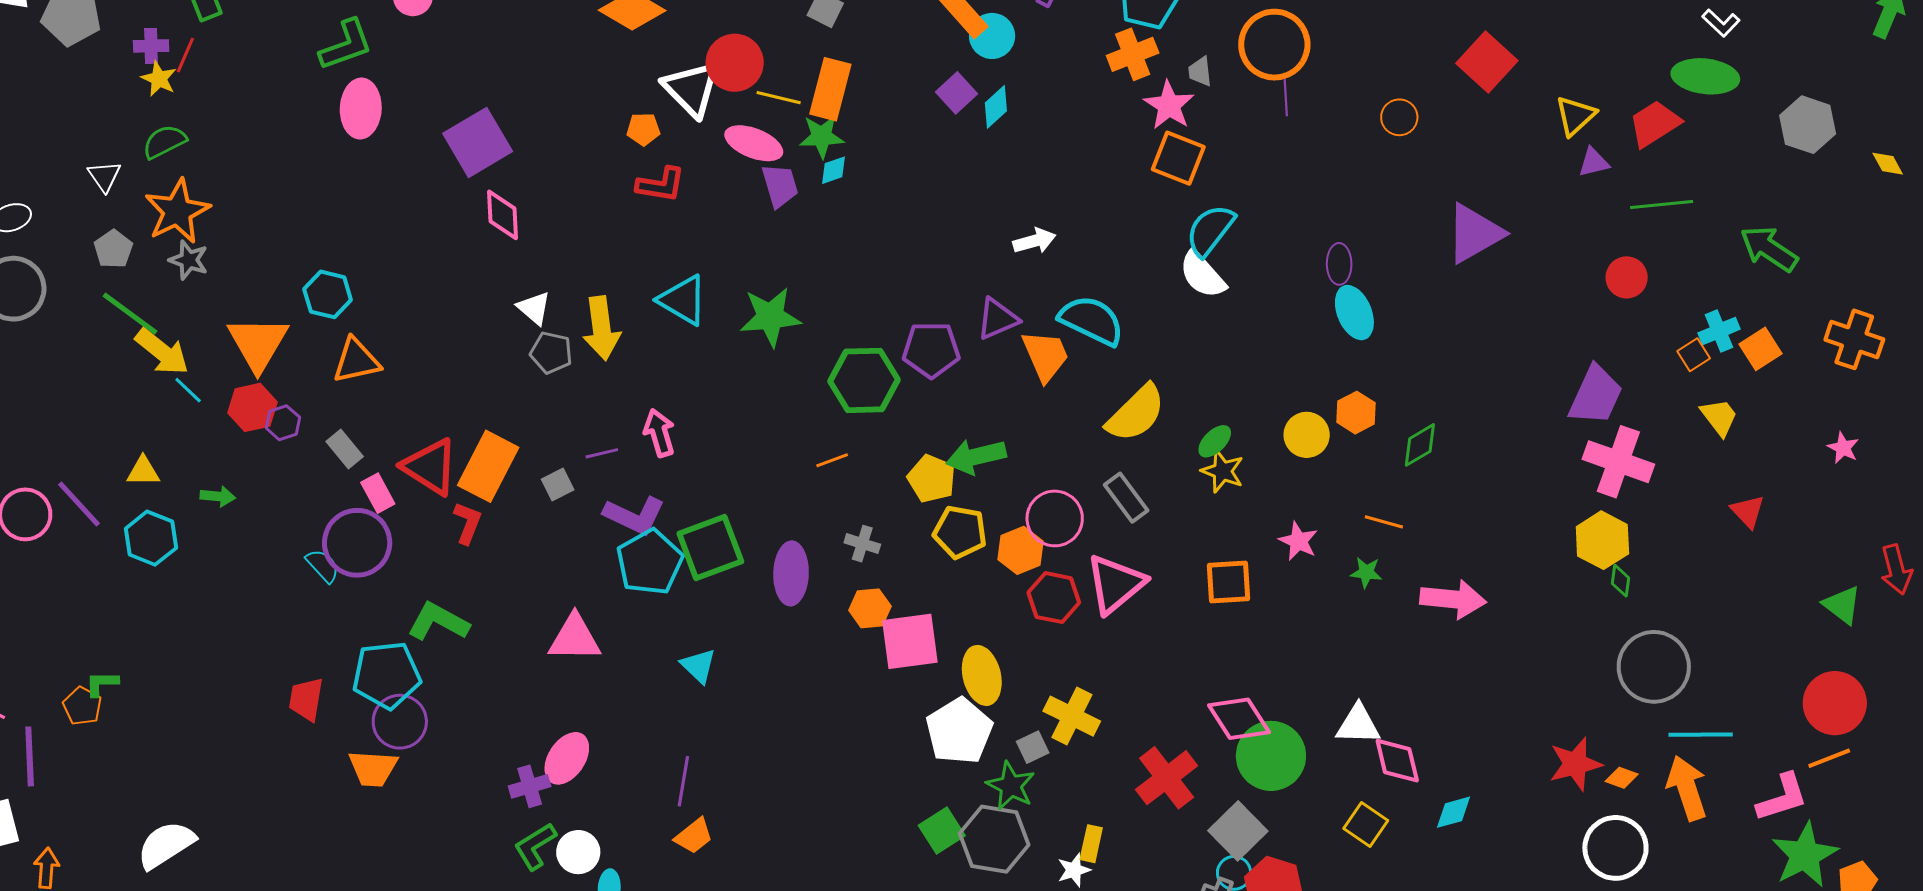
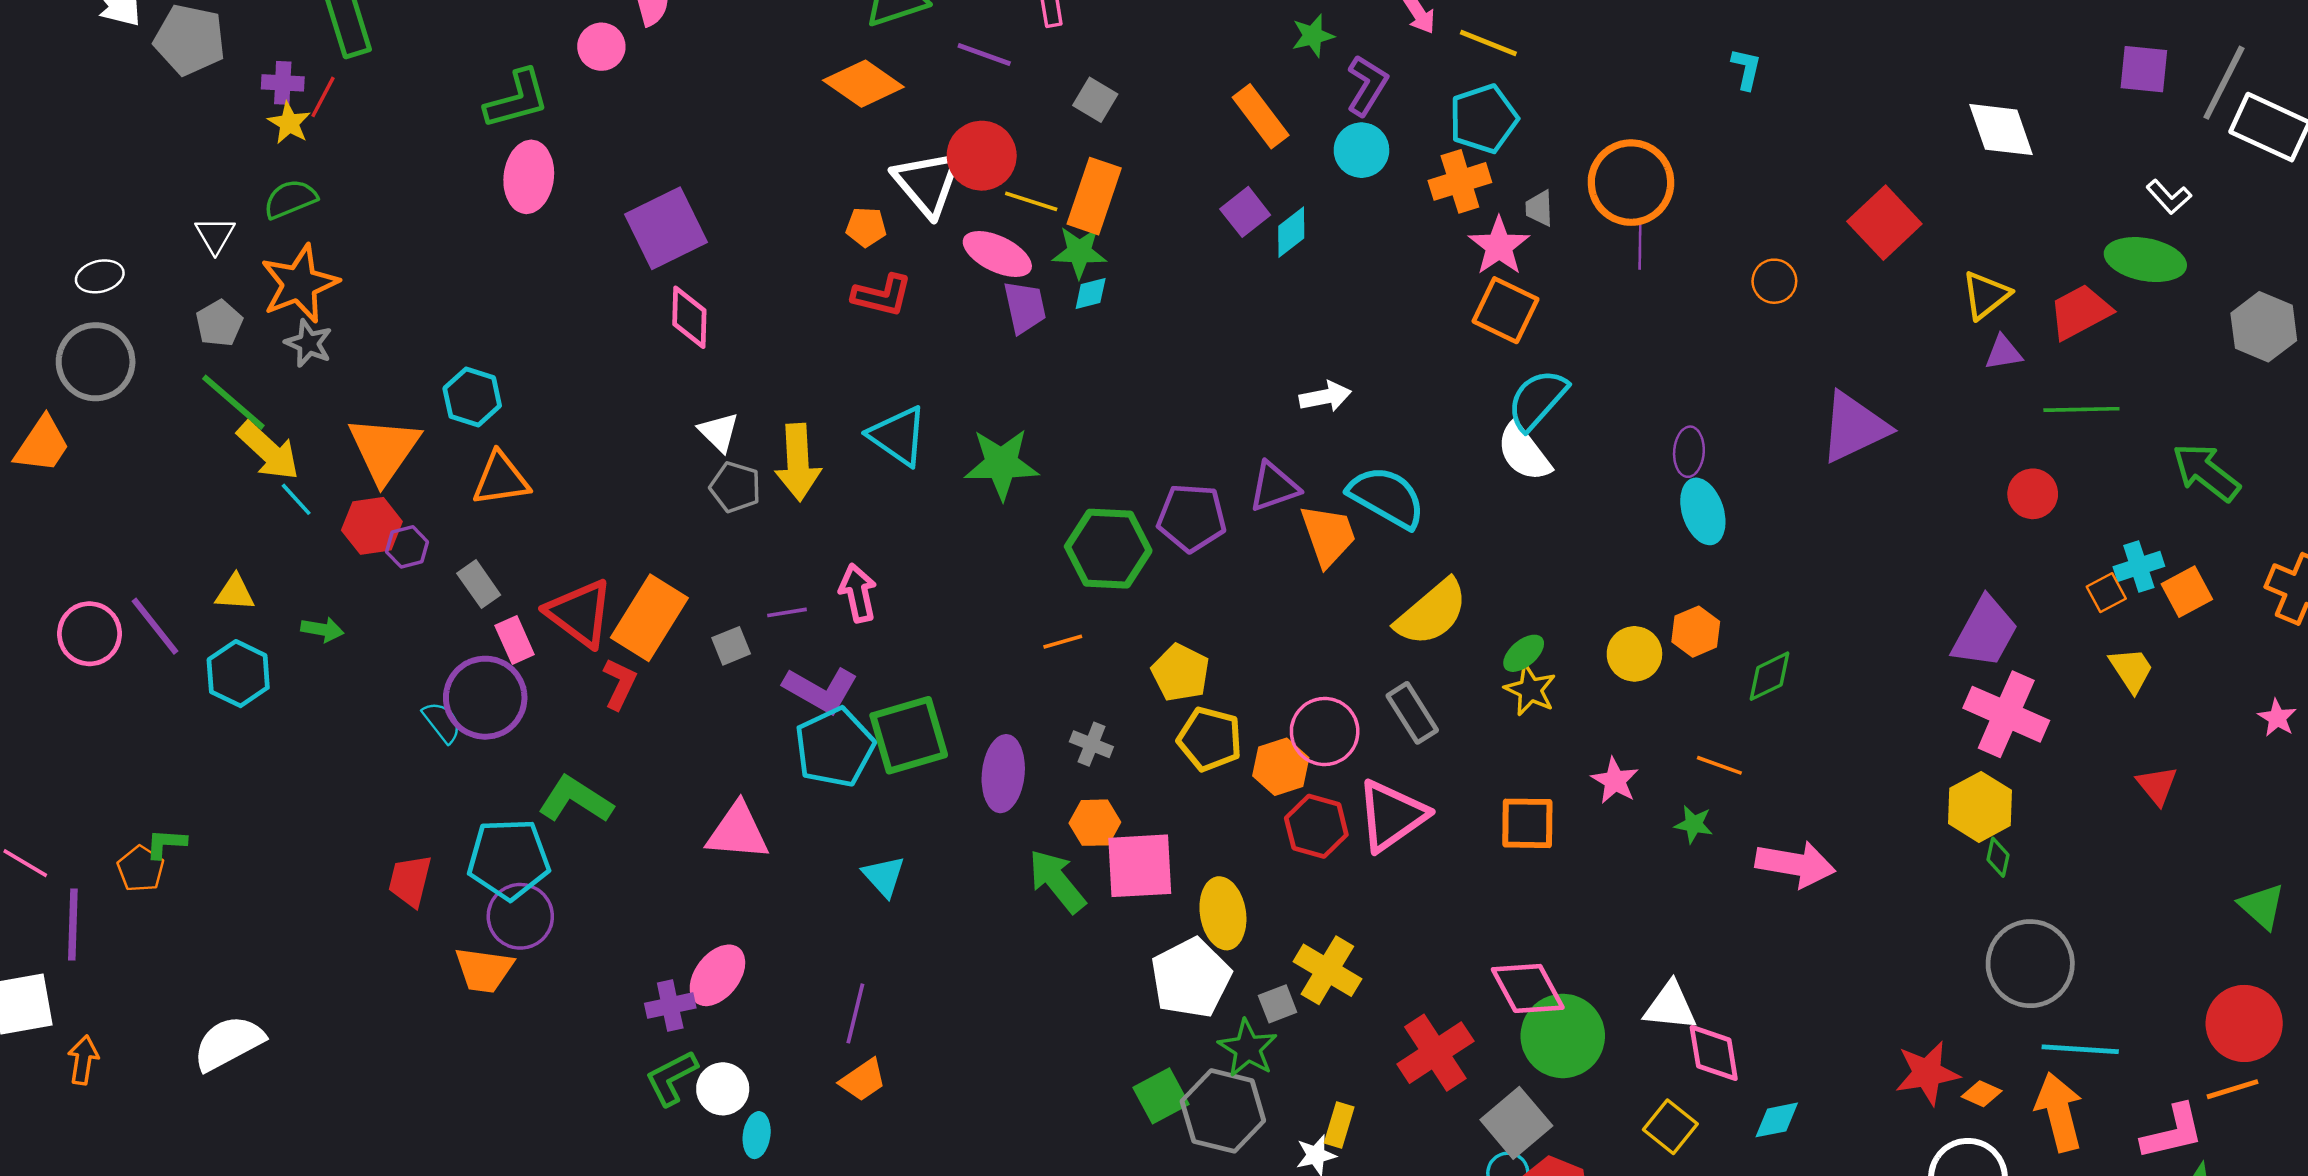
cyan circle: (992, 36) -> (1361, 150), moved
green arrow: (976, 457) -> (1057, 881), moved, turned 60

